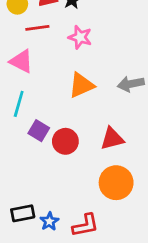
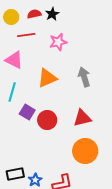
pink star: (80, 37) -> (58, 42), turned -30
gray arrow: (131, 84) -> (84, 77), moved, turned 84
orange triangle: (81, 85) -> (47, 78), moved

